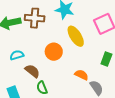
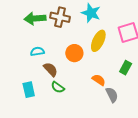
yellow ellipse: (76, 36) -> (98, 41), turned 50
green semicircle: (42, 88) -> (58, 87), turned -40

